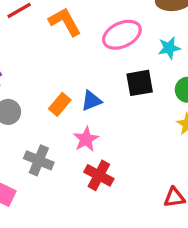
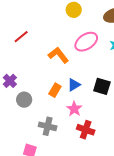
orange L-shape: (65, 22) -> (58, 55), moved
black square: (140, 83) -> (102, 86), moved, turned 36

